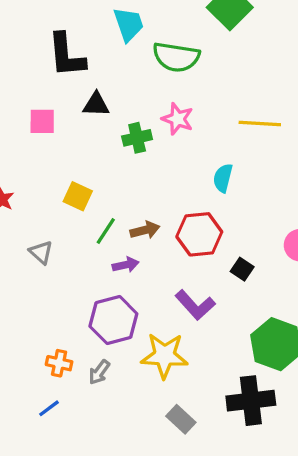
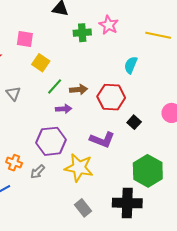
pink square: (42, 121) -> (25, 39), moved
purple L-shape: (195, 305) -> (102, 140), turned -35

